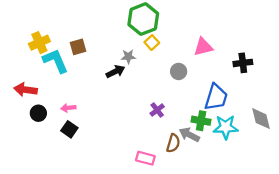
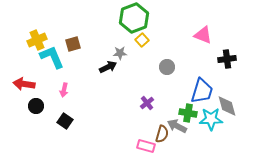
pink triangle: (203, 47) -> (203, 35), moved, turned 36
pink arrow: (68, 108) -> (64, 90), moved, turned -72
gray diamond: (261, 119) -> (227, 106), moved
pink rectangle: (145, 158) -> (146, 146), moved

